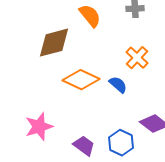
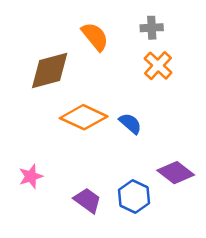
orange cross: (137, 58) -> (158, 66), moved
pink star: (39, 127) -> (31, 176), size x0.7

